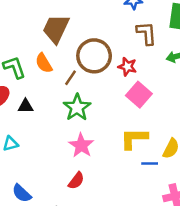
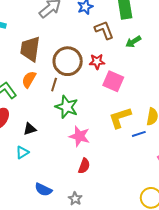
orange semicircle: (44, 63) -> (29, 79), turned 78
black triangle: (26, 106) -> (30, 129), moved

